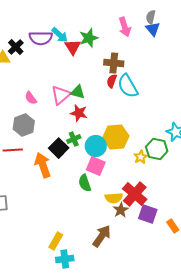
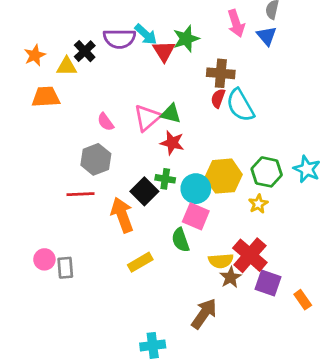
blue triangle: (153, 29) -> (267, 36), moved
green cross: (74, 139) -> (165, 179), turned 32
green hexagon: (157, 149) -> (267, 172), moved
yellow rectangle: (56, 241) -> (140, 262), moved, turned 30

